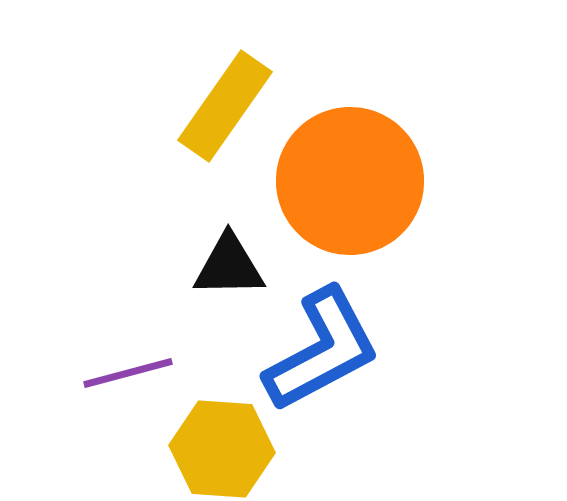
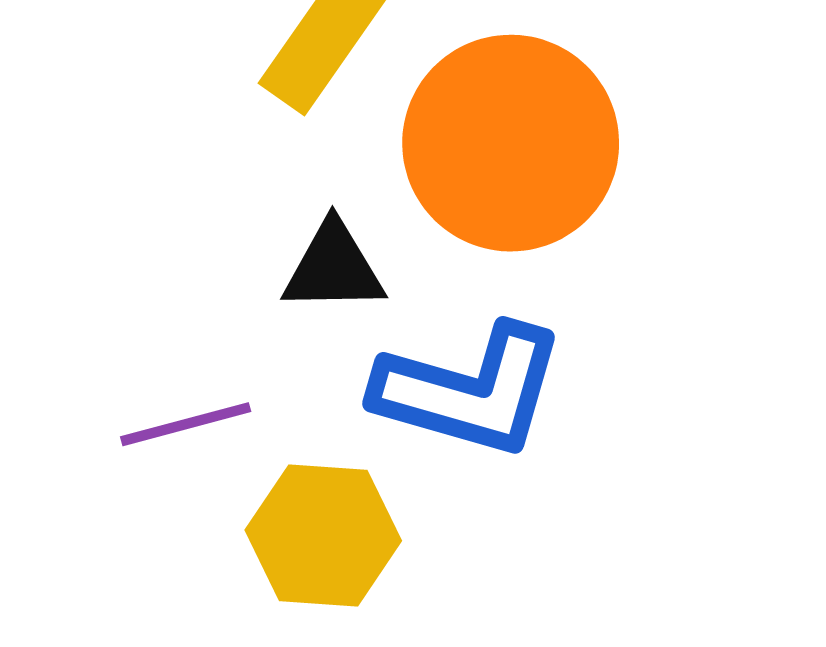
blue L-shape: (322, 350) -> (470, 391), turned 44

